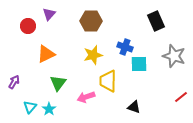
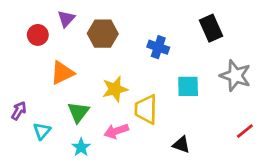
brown hexagon: (91, 21) -> (103, 34), moved
blue cross: (125, 47) -> (158, 47), moved
yellow star: (93, 55) -> (115, 89), moved
cyan triangle: (30, 107) -> (42, 131), moved
cyan star: (49, 109) -> (81, 147), moved

